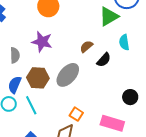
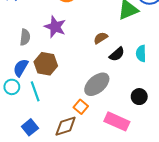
cyan semicircle: (124, 42) -> (141, 53), moved
gray ellipse: (68, 75) -> (97, 84), moved

